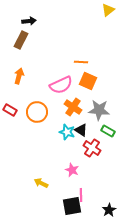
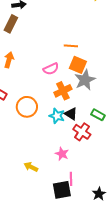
pink semicircle: (61, 85) -> (51, 69), size x0.7
orange cross: (73, 107) -> (63, 91), turned 30
gray star: (99, 110) -> (85, 80), moved, turned -30
orange circle: (37, 112) -> (27, 107), moved

